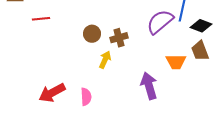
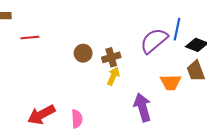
yellow arrow: (105, 60) -> (113, 76), moved

